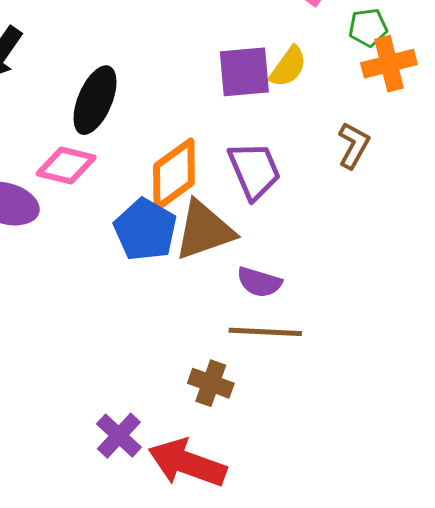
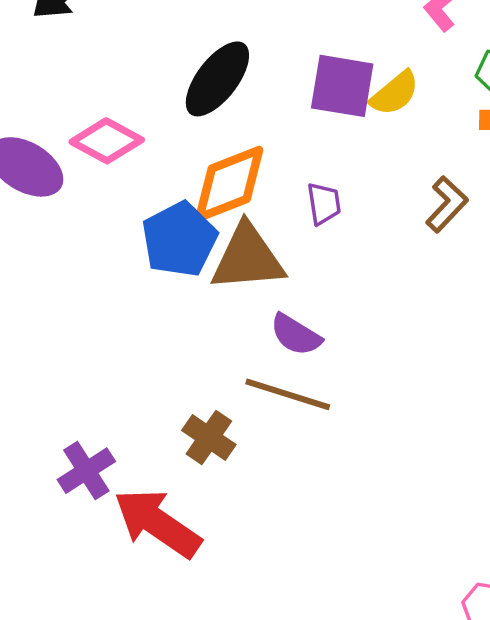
black ellipse: (95, 100) -> (217, 79), moved
purple trapezoid: (254, 171) -> (324, 204), size x0.6

